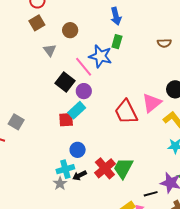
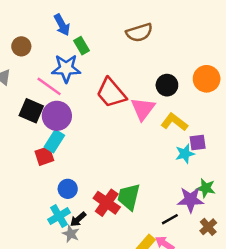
blue arrow: (116, 16) -> (62, 25), moved
green rectangle: (117, 42) -> (82, 46), turned -32
brown semicircle: (164, 43) -> (139, 33), size x1.5
purple circle: (84, 91) -> (57, 116), size x1.5
red trapezoid: (126, 112) -> (111, 93), moved
gray star: (60, 183) -> (71, 234), moved

